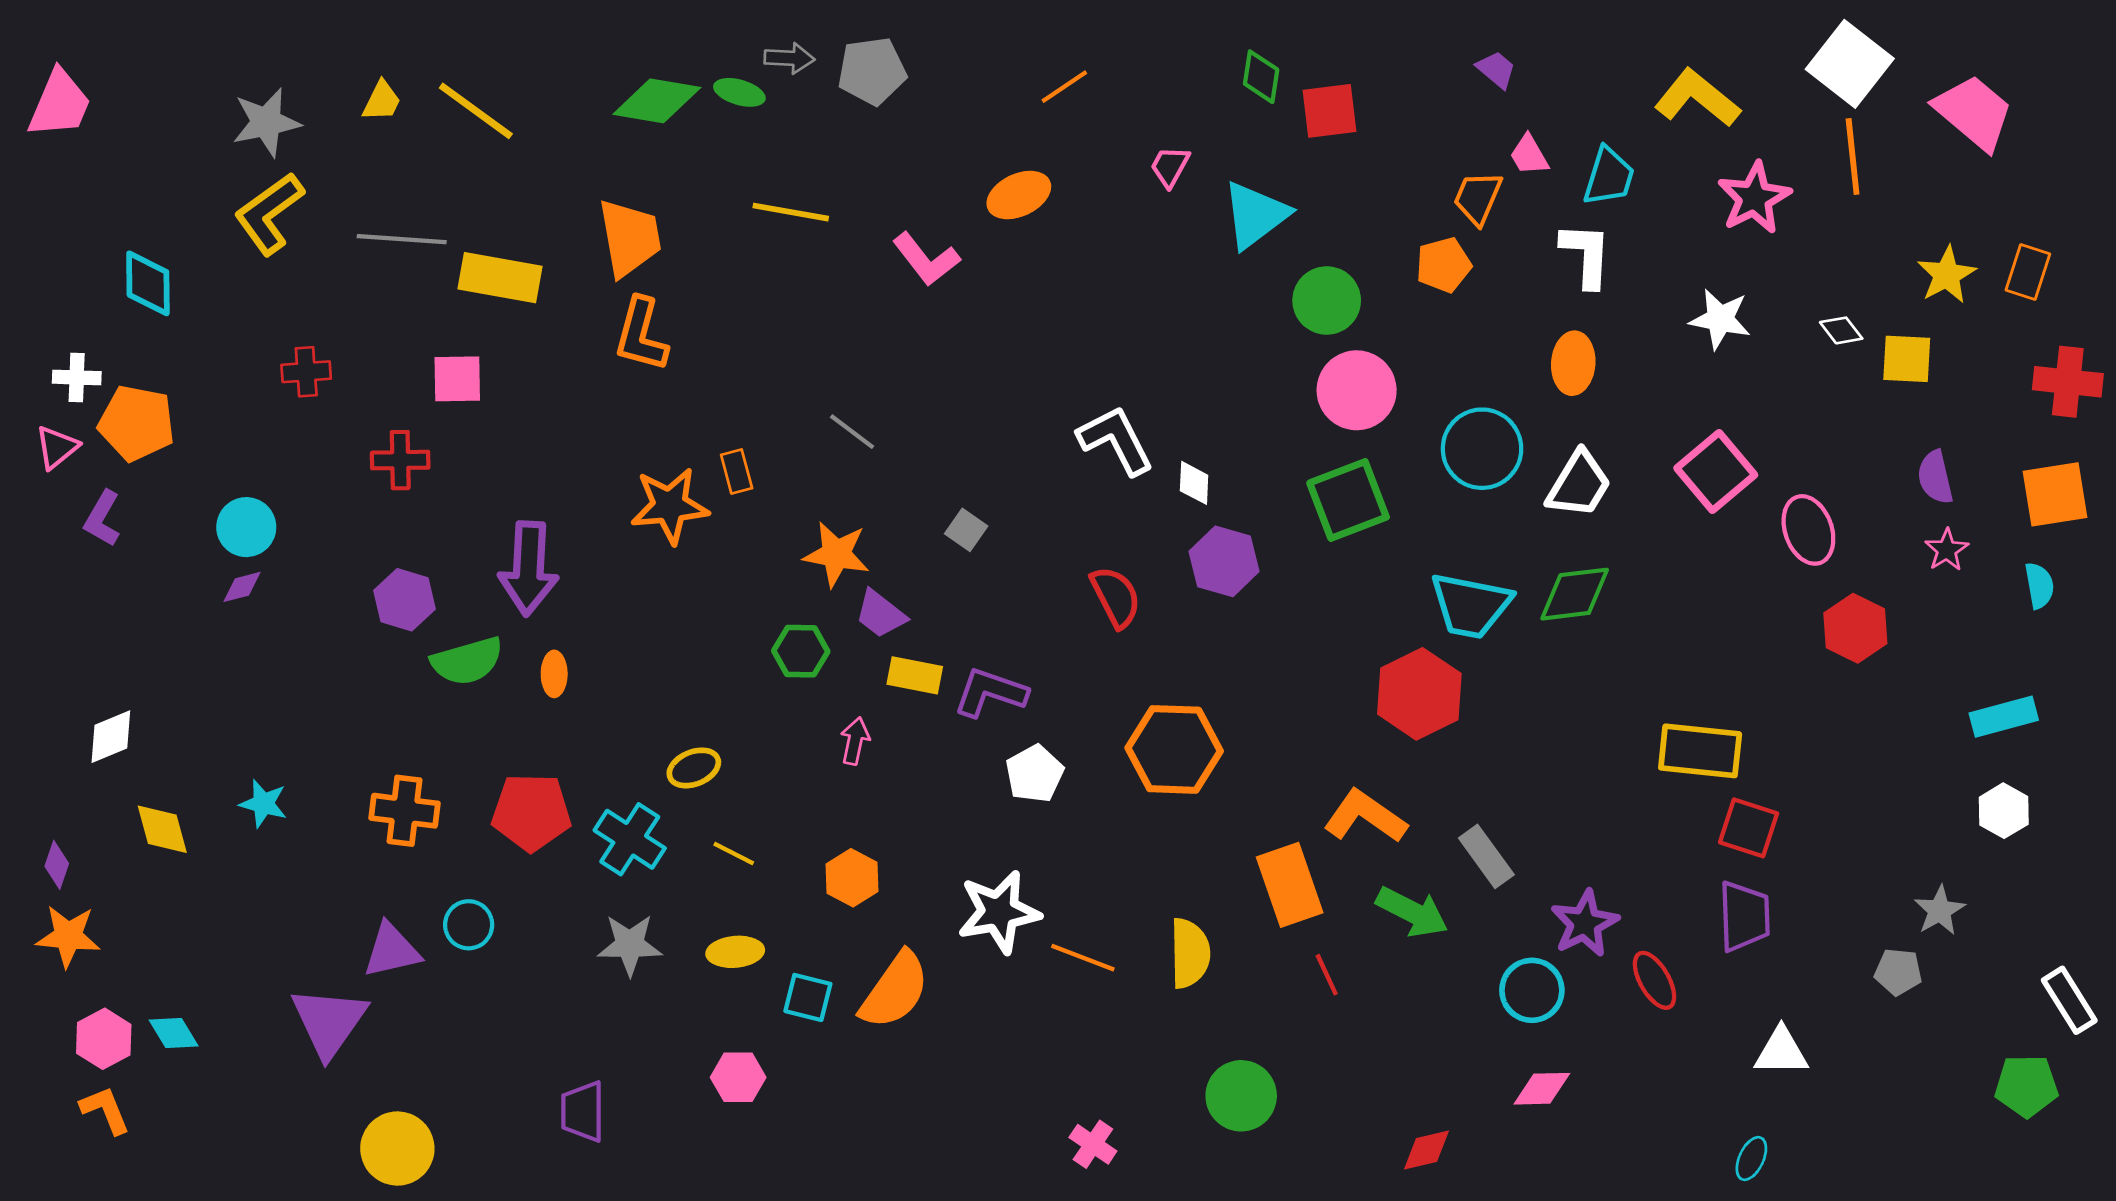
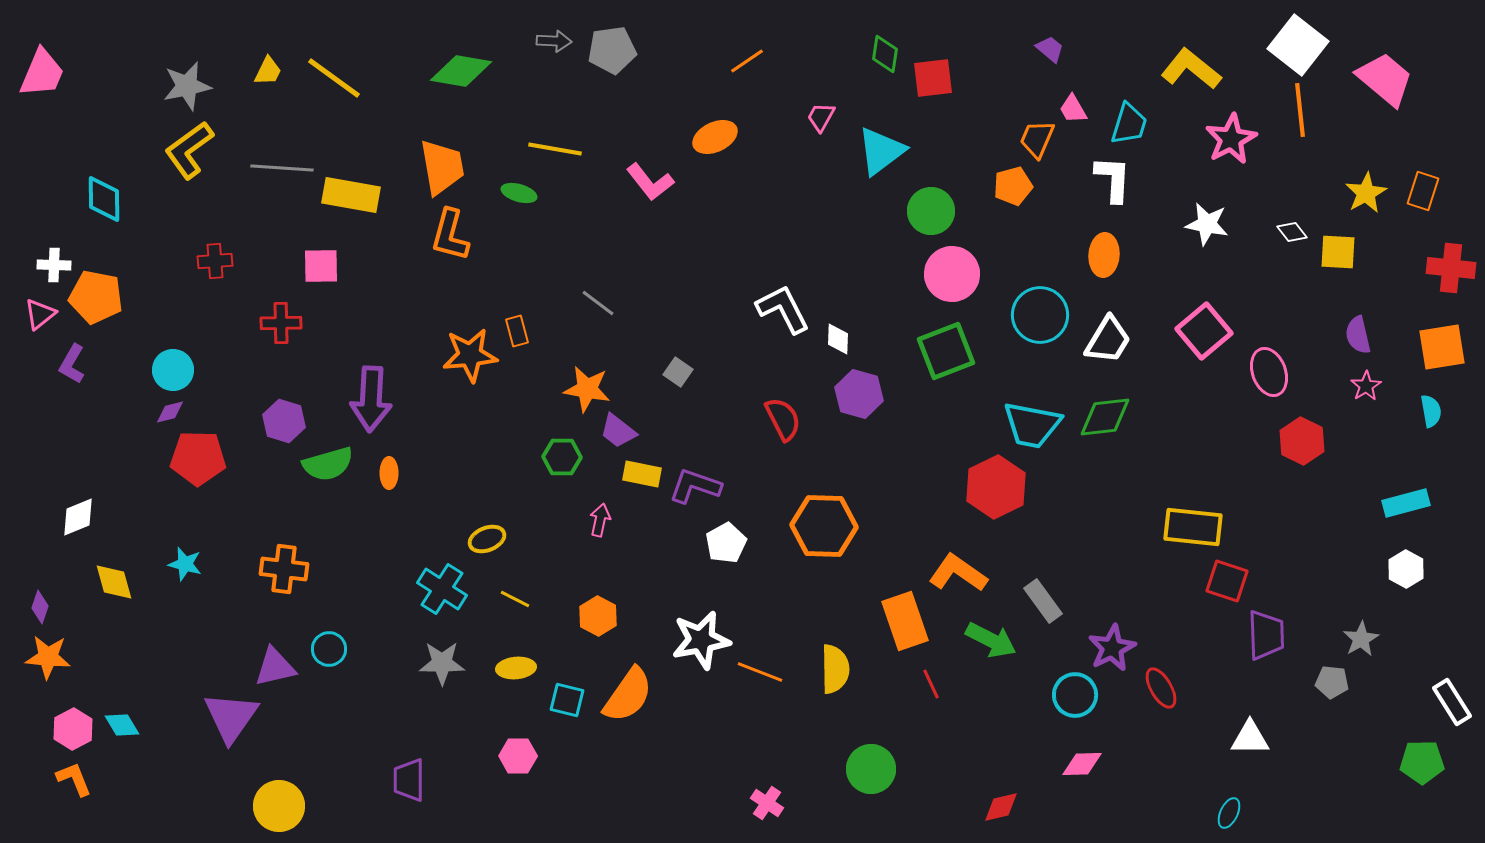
green ellipse: (739, 92) -> (519, 193), moved
red pentagon: (531, 812) -> (198, 458), moved
purple trapezoid: (1744, 916) -> (1266, 635), moved

